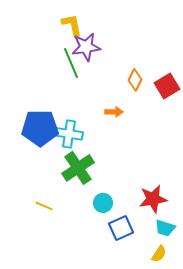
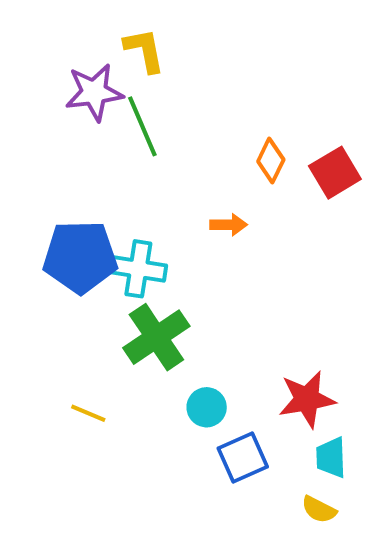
purple star: (86, 47) -> (94, 92), moved
cyan trapezoid: (165, 228) -> (331, 457), turned 70
yellow semicircle: (159, 254) -> (319, 510), turned 84

